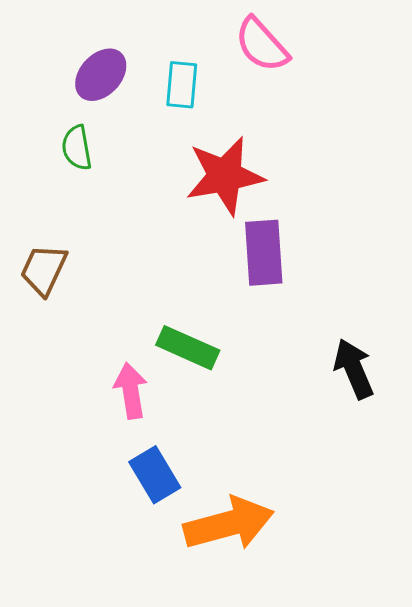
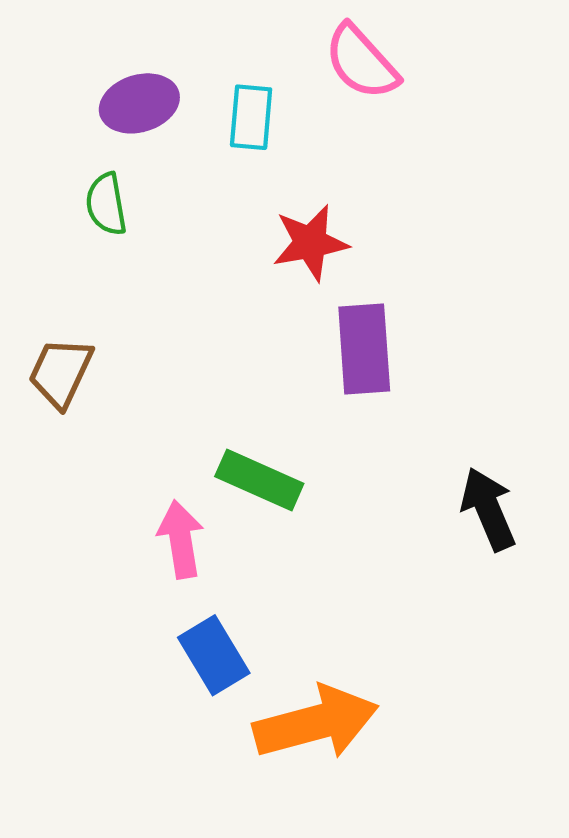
purple ellipse: (101, 75) -> (139, 103), turned 30
red star: (225, 176) -> (310, 243), size x0.7

